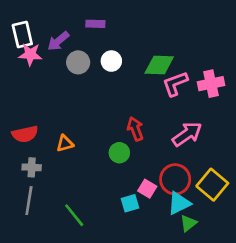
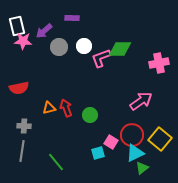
pink L-shape: (175, 84) -> (101, 58), moved
red arrow: (135, 129) -> (66, 108), moved
red semicircle: (25, 134) -> (19, 88), moved

